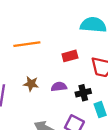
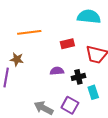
brown star: (31, 84) -> (17, 59), moved

